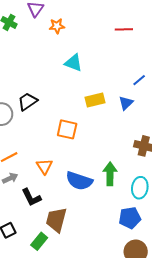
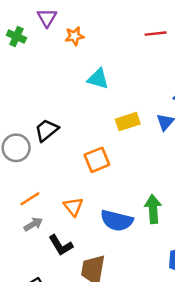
orange square: (67, 129) -> (97, 160), turned -30

